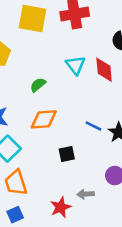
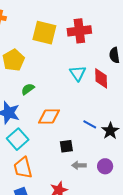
green semicircle: (38, 85) -> (28, 89), moved
gray arrow: (86, 194) -> (79, 165), moved

